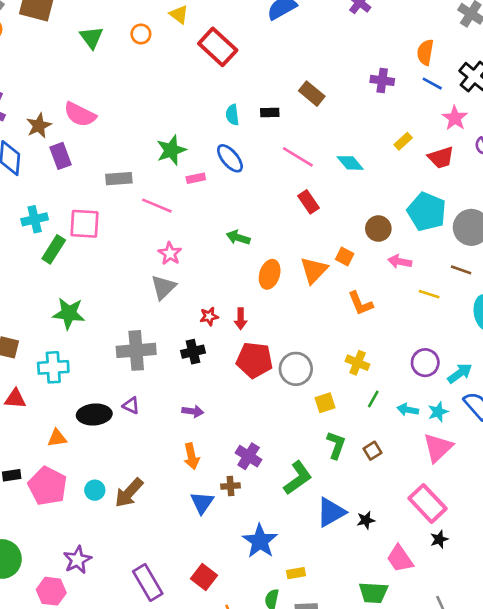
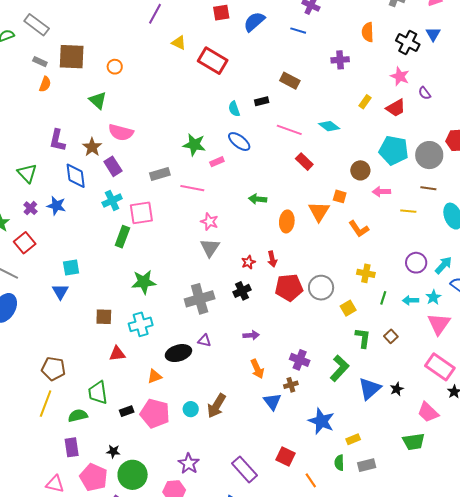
orange circle: (141, 34) -> (115, 67), moved
green triangle: (91, 38) -> (98, 100), moved
blue line: (432, 84) -> (298, 31), moved
green star: (171, 150) -> (194, 145), turned -30
cyan cross: (35, 219) -> (112, 201), moved

